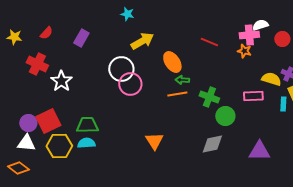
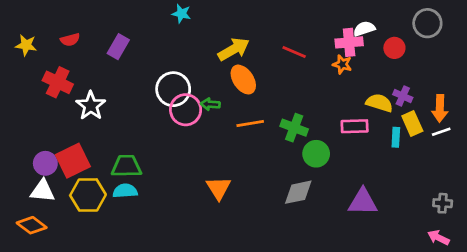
red semicircle: (46, 33) -> (70, 40), turned 32
yellow arrow: (142, 41) -> (234, 49), moved
green arrow: (182, 80) -> (210, 104), moved

